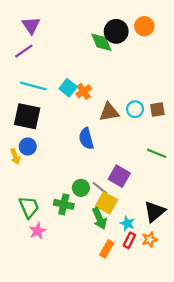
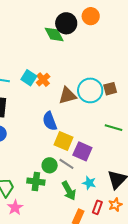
cyan circle: (135, 109) -> (90, 90), size x1.6
yellow square: (106, 203) -> (63, 141), moved
cyan star: (127, 223) -> (89, 183), moved

